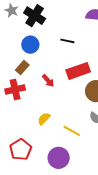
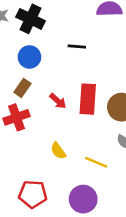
red rectangle: (78, 71) -> (88, 99), moved, turned -60
yellow semicircle: (44, 119) -> (58, 151), turned -72
red pentagon: (21, 150) -> (33, 194), turned -30

